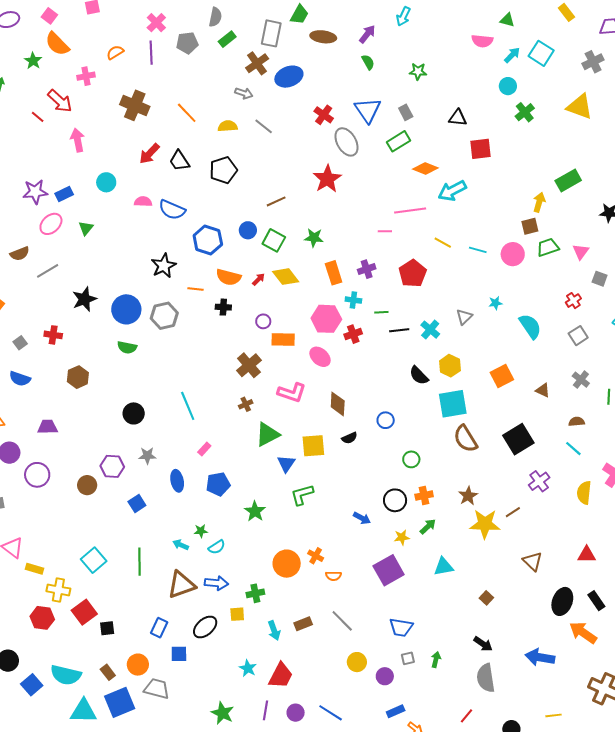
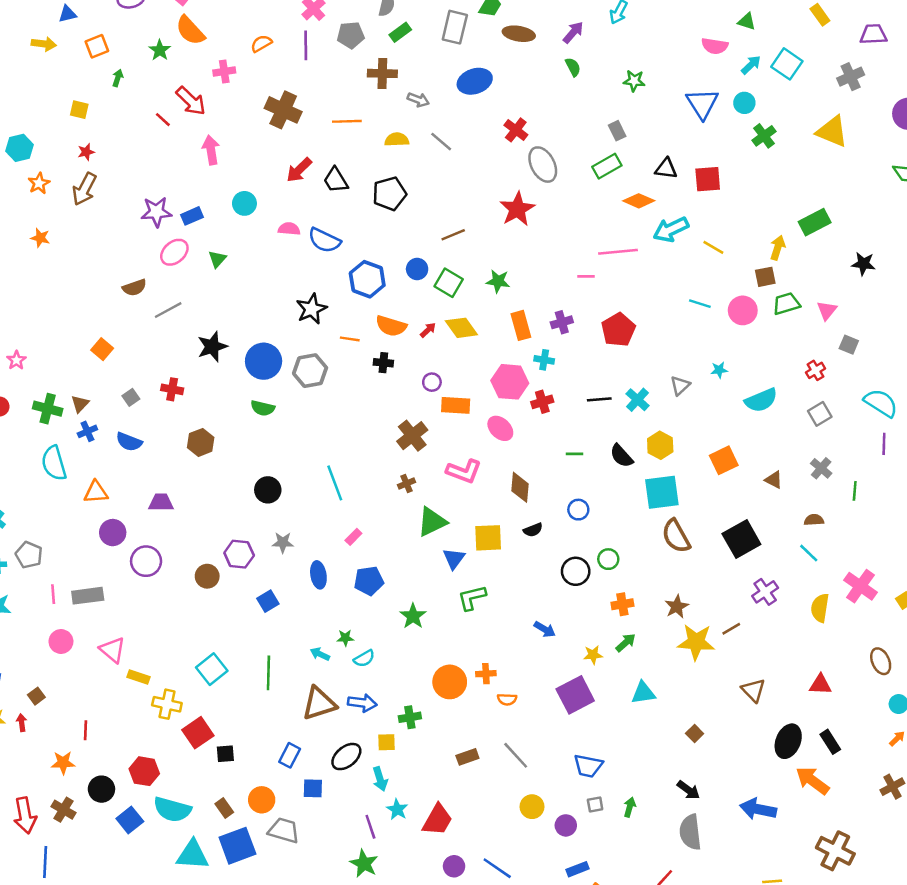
brown cross: (257, 63) -> (382, 73), moved, turned 35
blue triangle: (368, 110) -> (702, 104), moved
orange line: (187, 113) -> (347, 121), turned -50
black triangle: (458, 118) -> (666, 169), moved
yellow line: (443, 243) -> (713, 247), moved
green line: (381, 312) -> (575, 454), moved
cyan semicircle: (530, 326) -> (761, 400), turned 100
black circle: (395, 500) -> (576, 571), moved
orange cross: (316, 556) -> (486, 674), turned -35
red hexagon: (42, 618) -> (144, 771), moved
cyan arrow: (274, 630) -> (380, 779), moved
purple line: (266, 710) -> (370, 827), moved, turned -30

